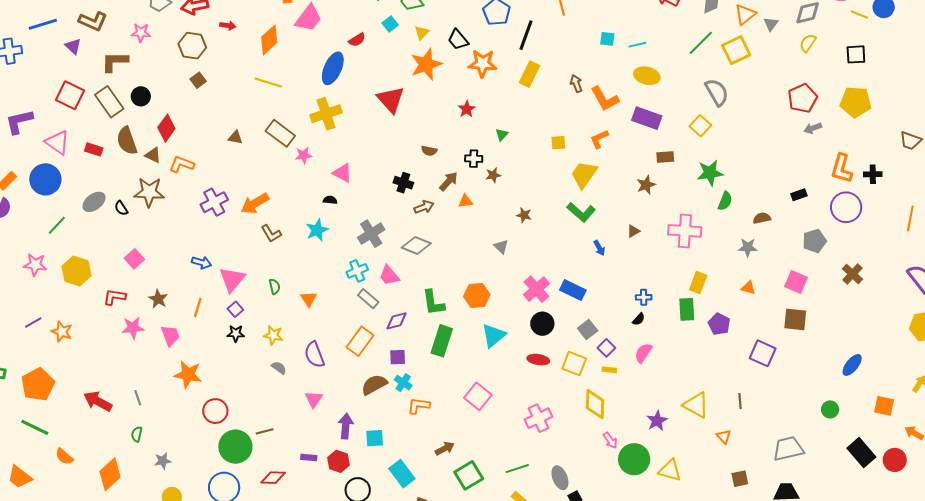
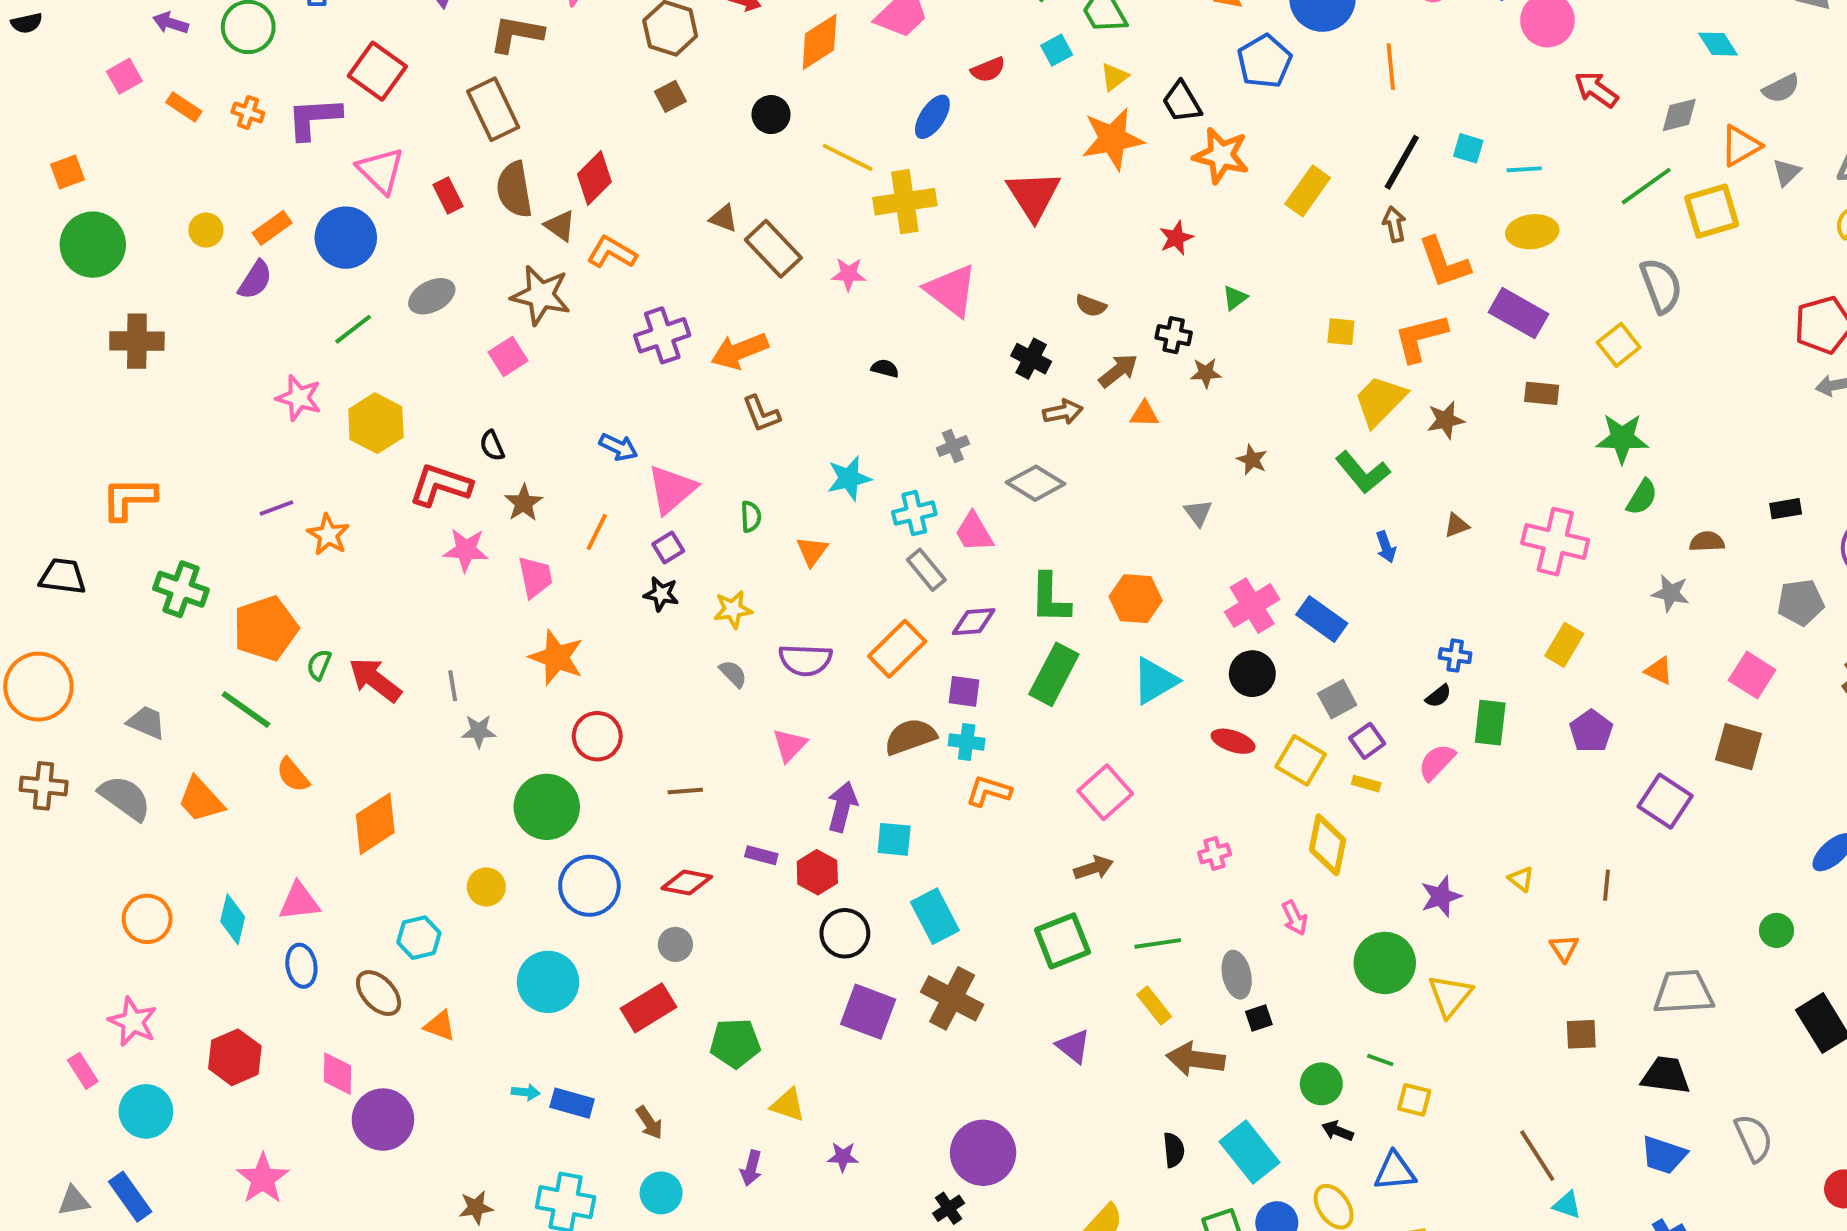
black line: (526, 35) -> (1402, 162), moved
blue ellipse: (333, 68) -> (932, 117), size x0.7
yellow ellipse: (647, 76) -> (1532, 232), turned -30
yellow line: (268, 82) -> (848, 157), moved
red square: (70, 95) -> (377, 71), moved
black circle: (141, 96) -> (771, 115), moved
brown rectangle: (280, 133) -> (773, 249), moved
orange L-shape: (599, 139) -> (1421, 338), size x1.4
red rectangle: (94, 149) -> (448, 196), turned 36
pink triangle: (342, 173) -> (951, 290), moved, size x1.4
brown star: (646, 185) -> (1446, 420), moved
black semicircle: (121, 208) -> (492, 446), moved
cyan star: (317, 230) -> (849, 478), moved
gray cross: (371, 234) -> (953, 446), size x0.6
pink square: (134, 259) -> (508, 357), moved
red L-shape: (114, 297) -> (440, 485), size x1.4
green rectangle: (687, 309) -> (1490, 723), moved
yellow star: (273, 335) -> (733, 609), turned -30
purple semicircle: (314, 355) -> (805, 660), turned -76
cyan cross: (403, 383) -> (967, 742), turned -36
yellow triangle: (696, 405) -> (1521, 879), size x0.5
pink cross: (538, 418) -> (1215, 853), size x0.6
green semicircle: (137, 434) -> (319, 665), moved
pink arrow: (610, 440) -> (1295, 918), moved
green circle: (235, 447) -> (547, 807), moved
brown arrow: (445, 448) -> (1094, 868), moved
gray star: (163, 461) -> (479, 731), moved
yellow triangle: (670, 470) -> (1450, 996), turned 45

